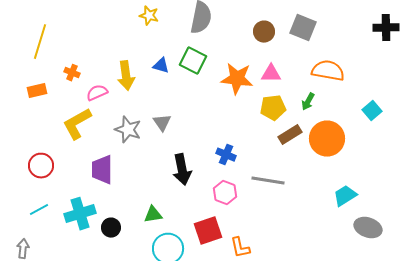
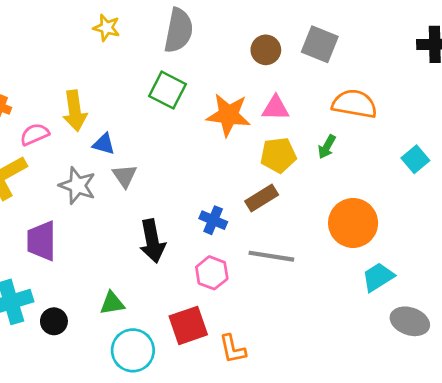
blue triangle: (161, 66) -> (104, 144), moved
brown rectangle: (290, 135) -> (262, 198), moved
orange circle: (327, 139) -> (353, 223), moved

